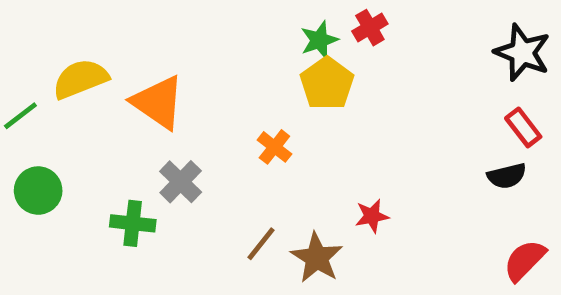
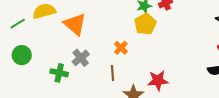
red star: (372, 216) -> (158, 81), size x1.5
brown line: (261, 244) -> (112, 73), moved, turned -49

